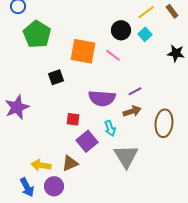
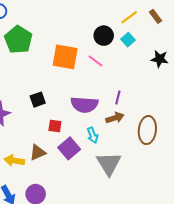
black square: (56, 77) -> (38, 100), moved
purple line: (135, 91) -> (118, 98), turned -48
brown triangle: (70, 163) -> (38, 152), moved
yellow arrow: (41, 165) -> (14, 161), moved

